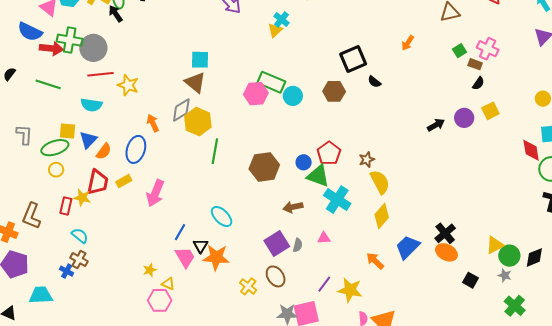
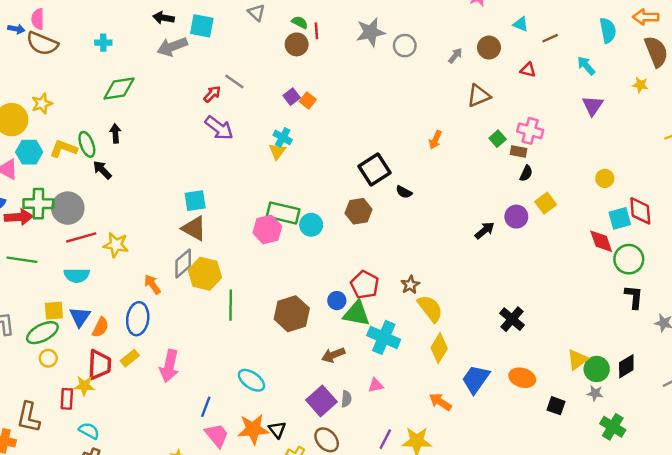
black arrow: (116, 14) -> (102, 170), moved
black cross: (445, 233) -> (512, 319), moved
black triangle: (201, 246) -> (277, 430), moved

